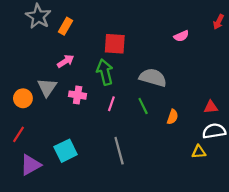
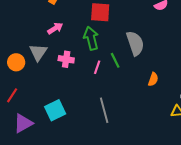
gray semicircle: (153, 78) -> (135, 43), turned 55
green line: (143, 106) -> (115, 60), moved

